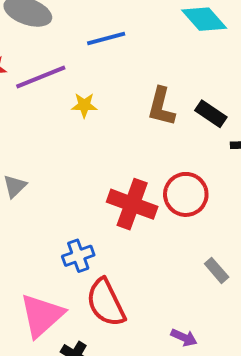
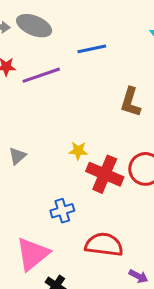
yellow star: (84, 105) -> (78, 151), moved
red semicircle: (106, 303) -> (104, 245), moved, turned 120

